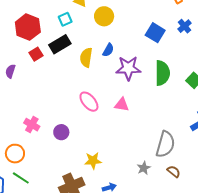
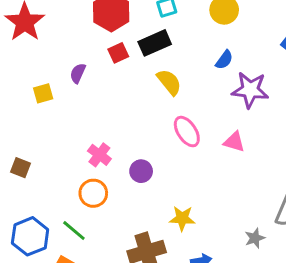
yellow semicircle: (86, 57) -> (169, 82), moved, turned 126
orange circle: (15, 154) -> (93, 193), moved

